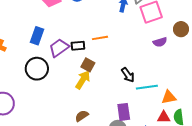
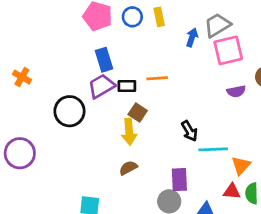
blue rectangle: (37, 36) -> (104, 60), moved, turned -42
yellow arrow: (83, 80) -> (129, 132), turned 138
orange triangle: (169, 97) -> (241, 166), turned -42
brown semicircle: (82, 116) -> (128, 168), moved

